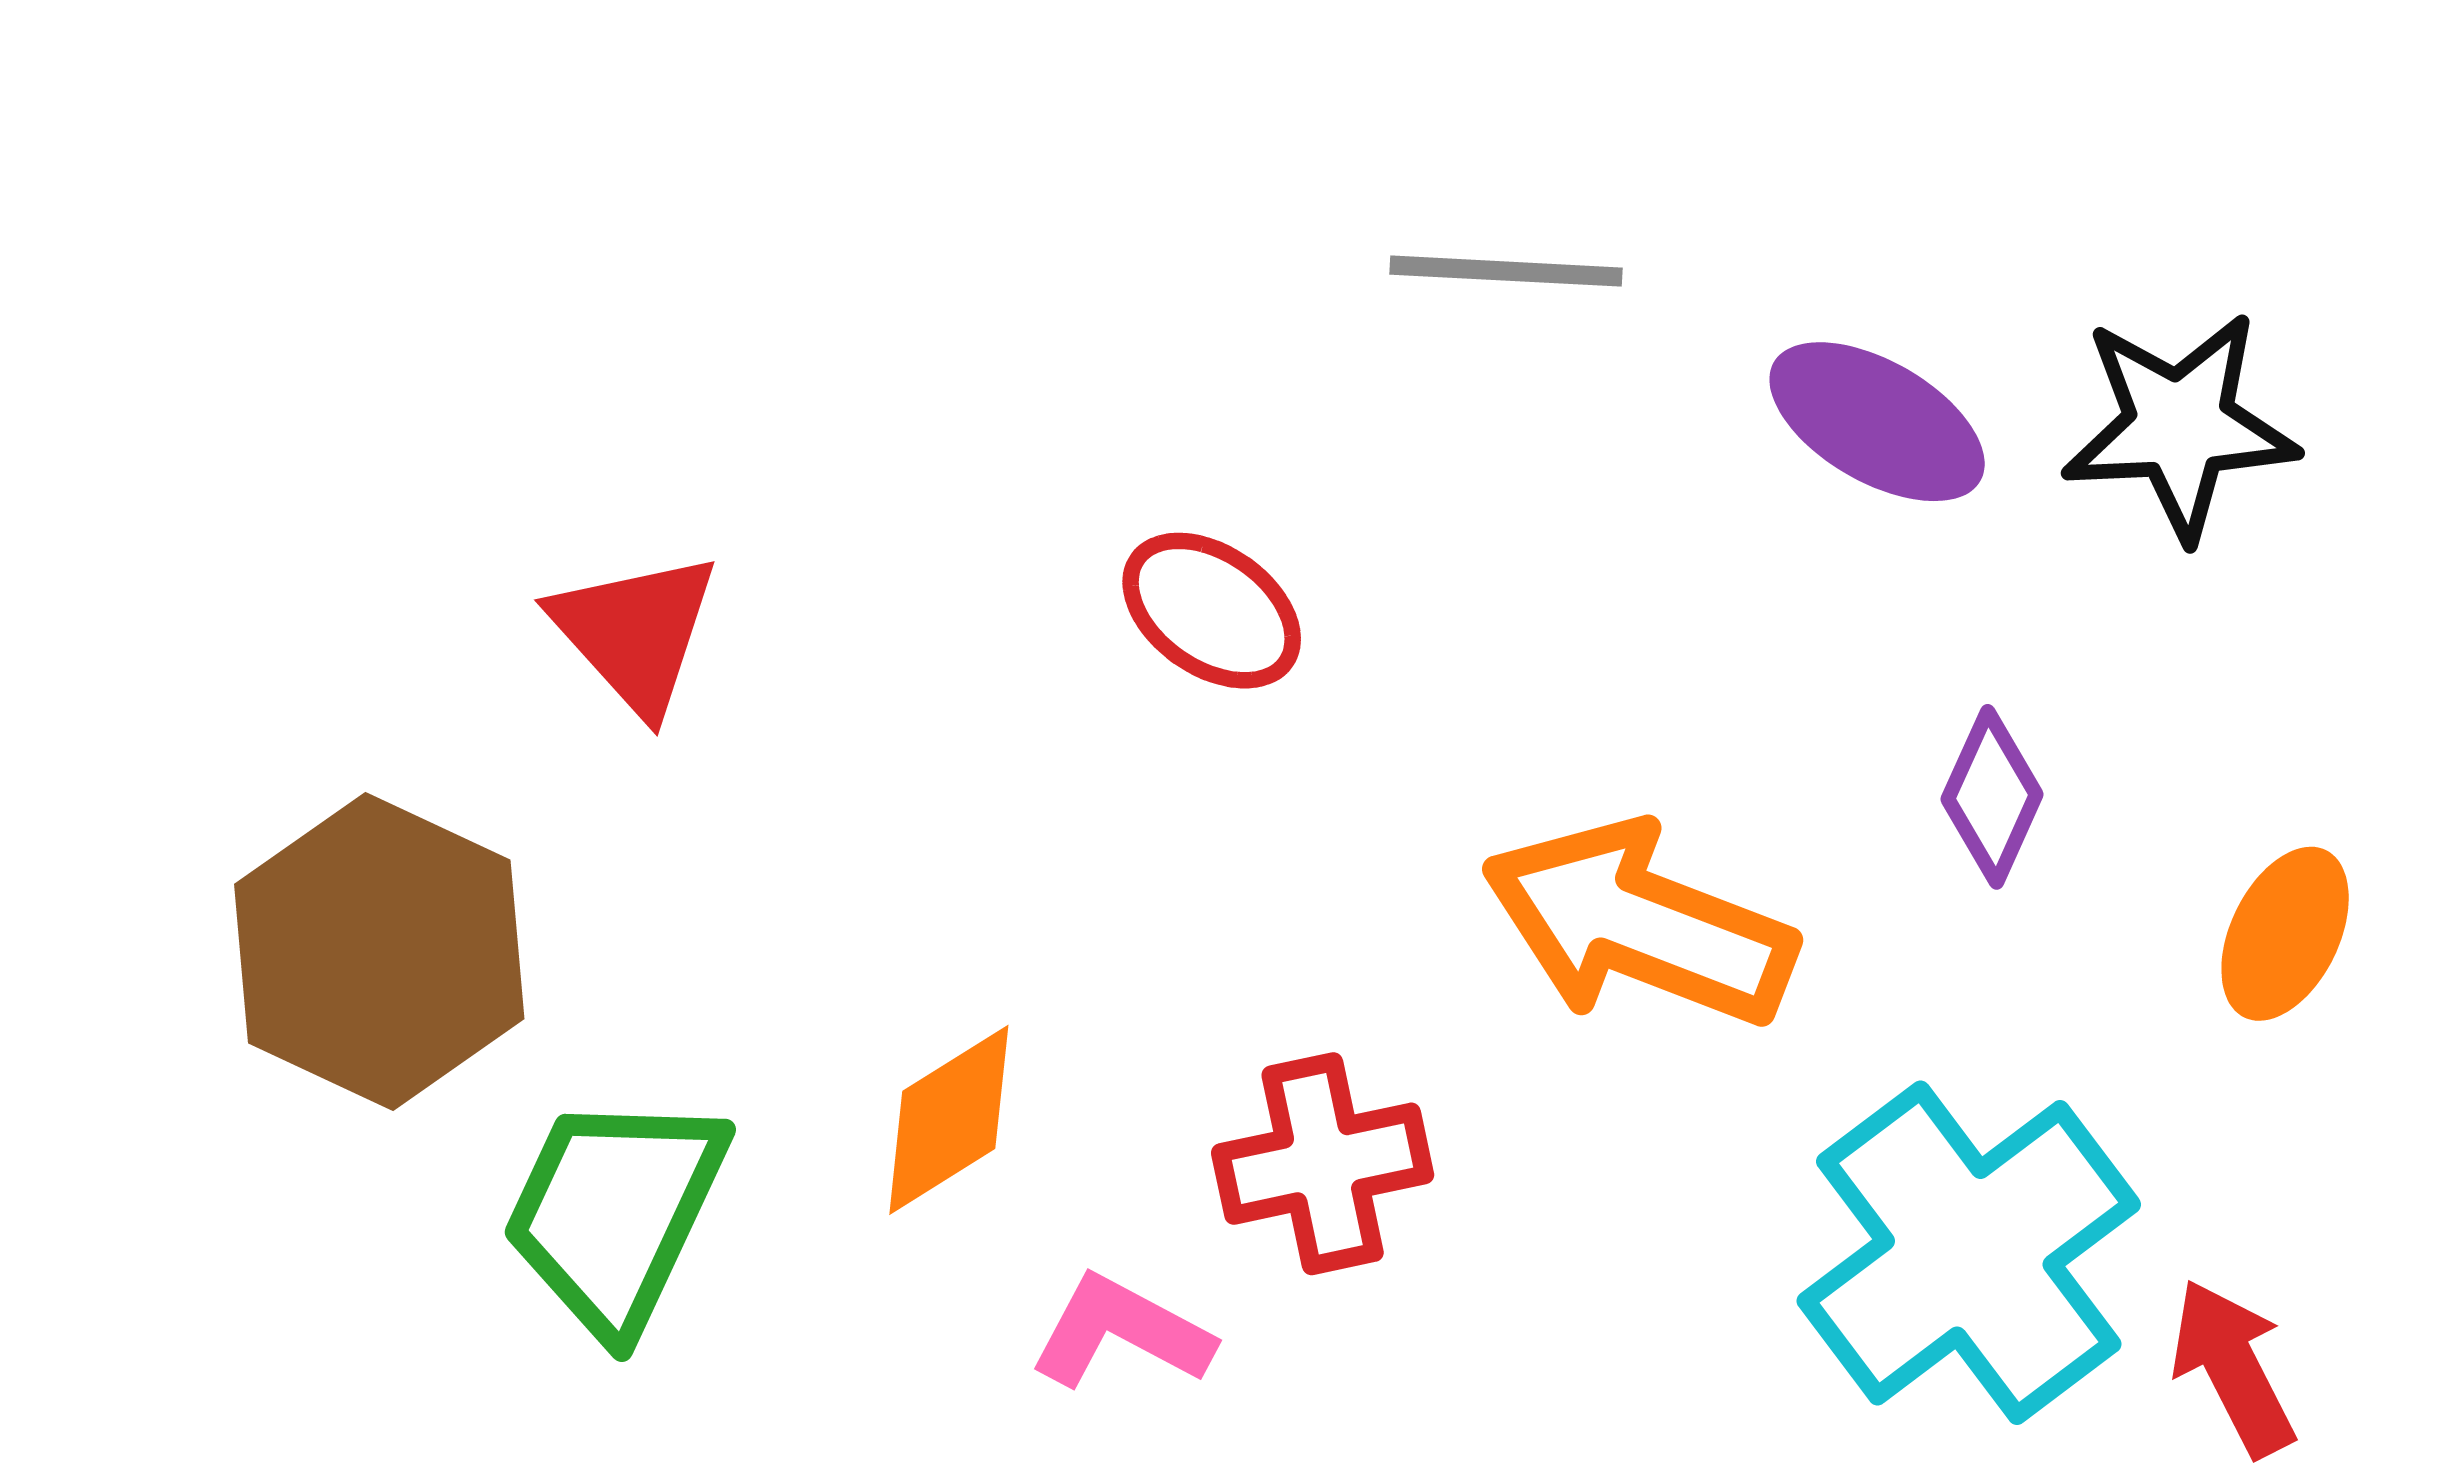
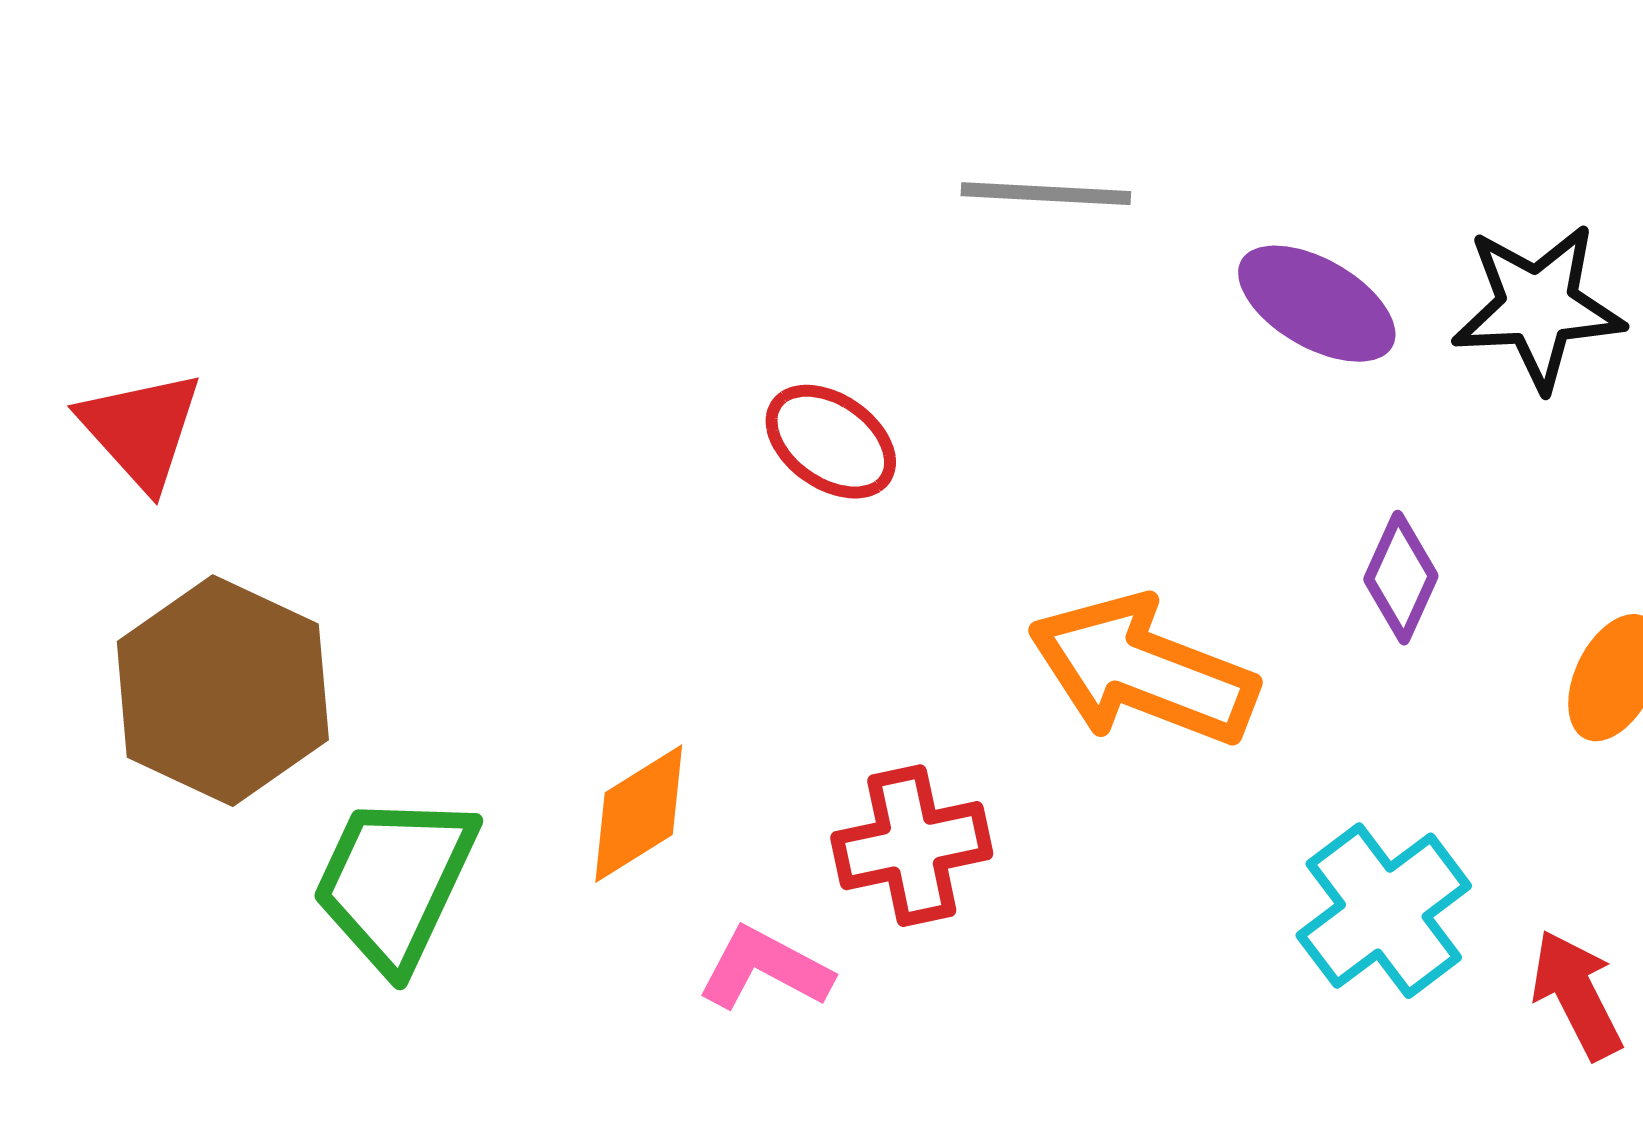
red triangle: (635, 633) -> (141, 430), moved
cyan cross: (1969, 1253) -> (1384, 911), size x0.7

